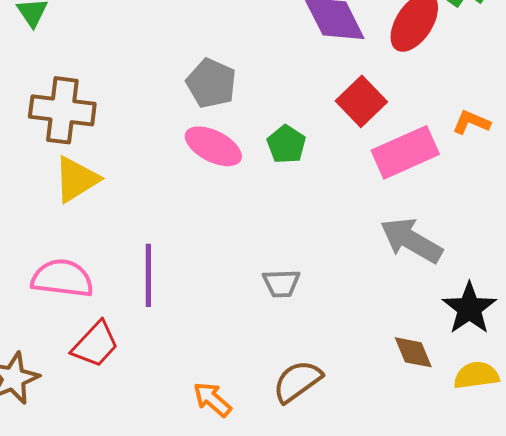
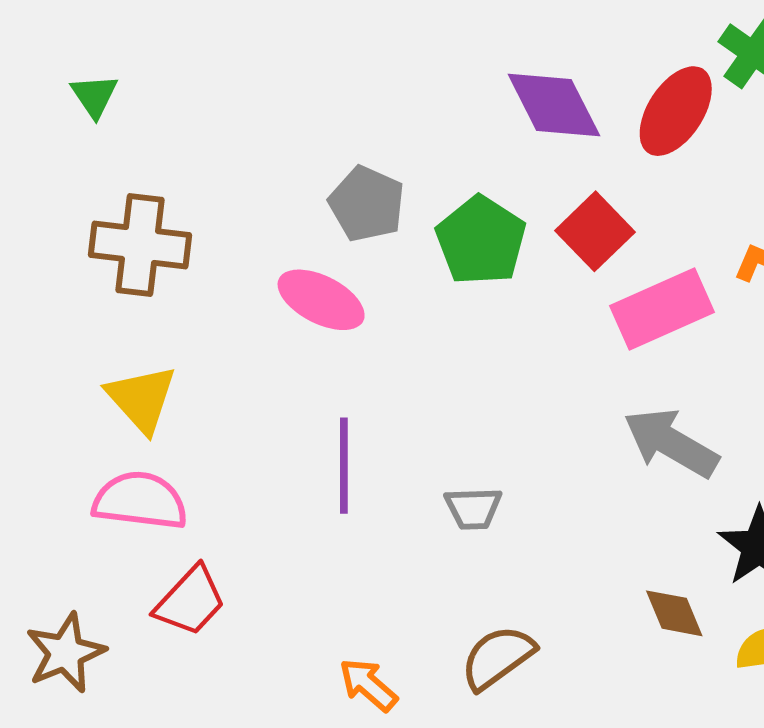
green pentagon: (286, 144) -> (481, 240), moved, size x1.5
pink ellipse: (213, 146) -> (321, 300), moved
yellow triangle: (76, 179) -> (142, 399), moved, turned -40
purple line: (148, 275) -> (344, 466), moved

